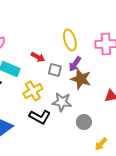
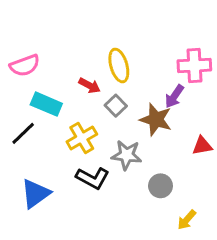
yellow ellipse: (70, 40) -> (119, 65), moved
purple arrow: (75, 64) -> (174, 96), moved
gray square: (55, 70) -> (116, 106), turned 32

